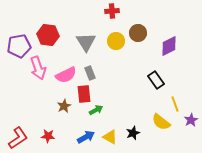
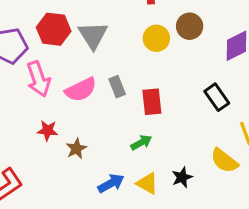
gray triangle: (86, 42) -> (93, 35), moved
red rectangle: (84, 94) -> (152, 102), moved
brown star: (64, 106) -> (76, 149), moved
green arrow: (96, 110) -> (141, 143), moved
red star: (48, 136) -> (48, 130), moved

